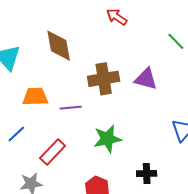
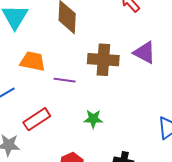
purple triangle: (146, 79) -> (144, 52), moved
green star: (107, 139) -> (93, 119), size x0.7

